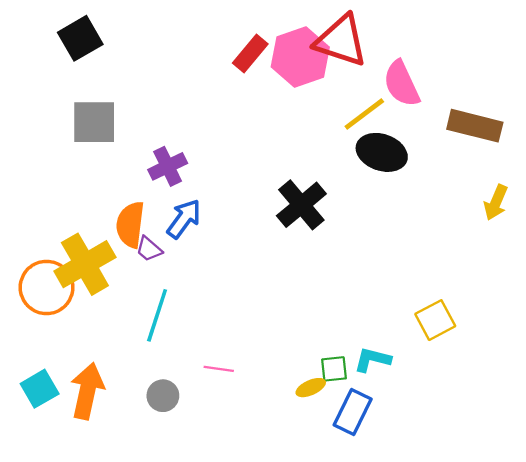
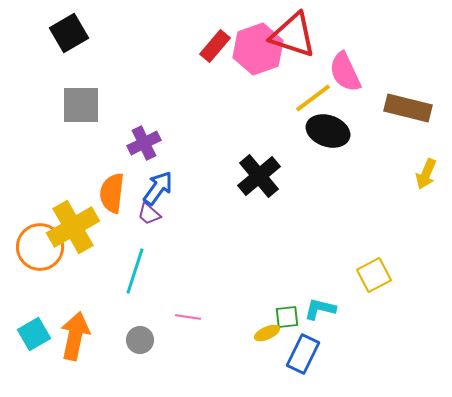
purple trapezoid: (149, 249) -> (149, 214), moved

